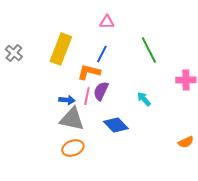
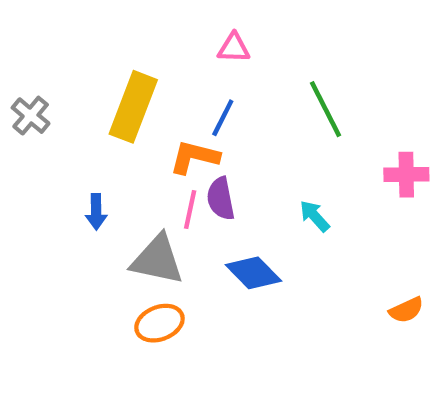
purple semicircle: (101, 91) -> (221, 199), turned -36
blue arrow: (67, 100) -> (96, 212), moved, turned 84

